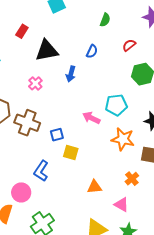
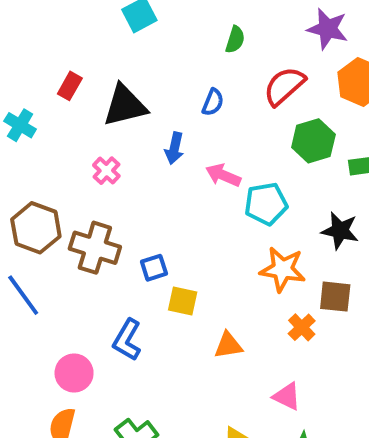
red rectangle: (22, 31) -> (70, 86), moved
red semicircle: (129, 45) -> (284, 86), size x1.6
pink arrow: (91, 118) -> (223, 175), moved
orange cross: (132, 179) -> (302, 327), moved
orange triangle: (95, 187) -> (228, 345), moved
pink circle: (21, 192) -> (74, 373), moved

